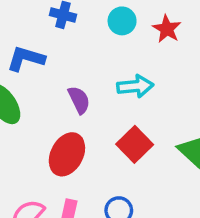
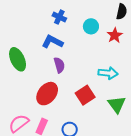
blue L-shape: (26, 59) -> (52, 42), moved
cyan arrow: (135, 86) -> (108, 73), moved

